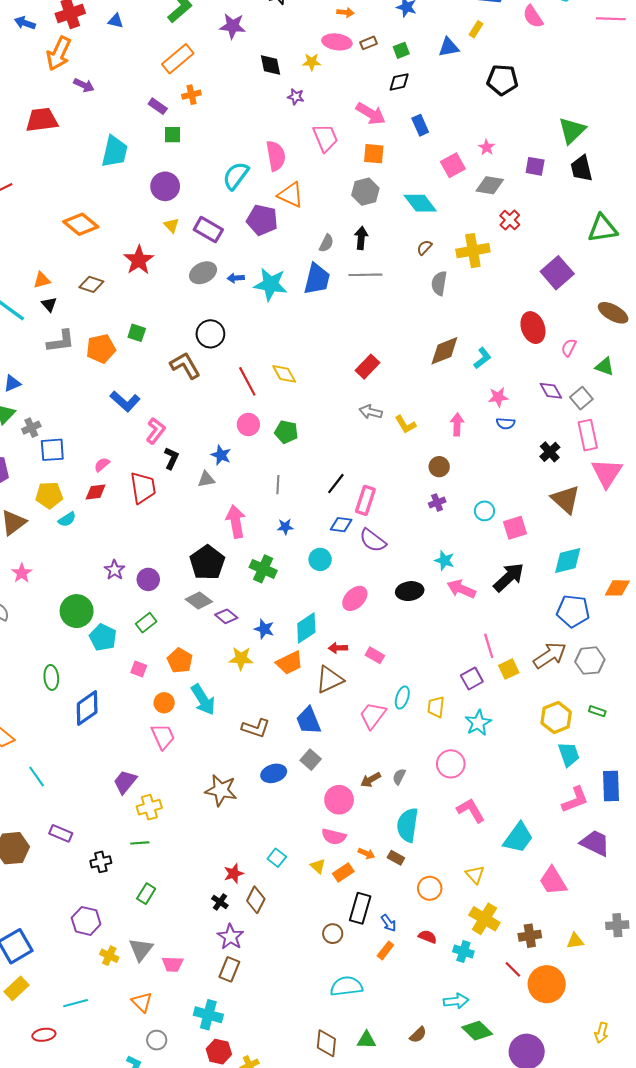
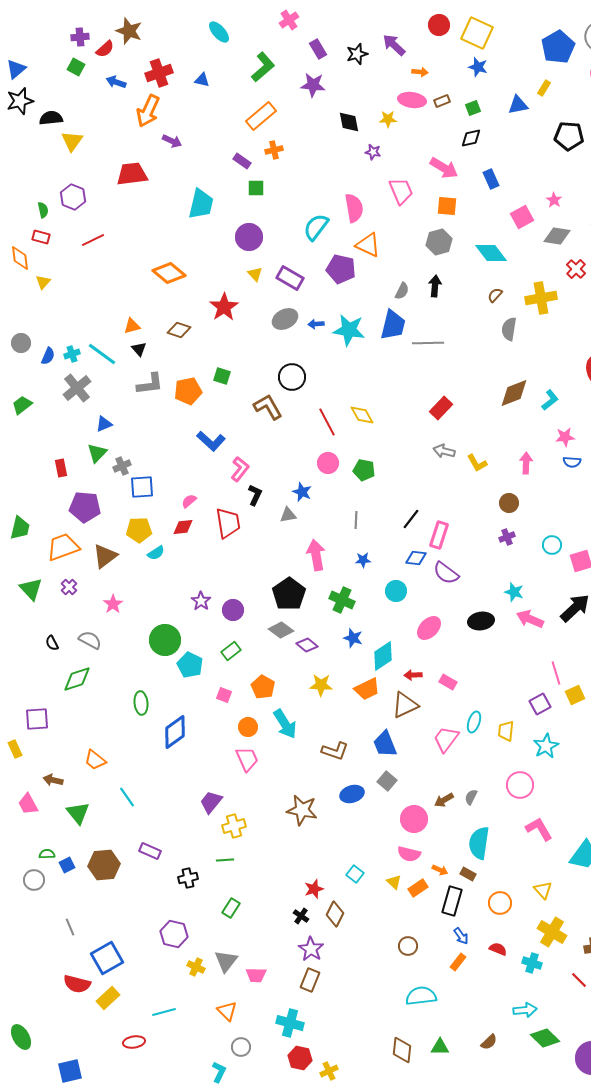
gray line: (365, 275) -> (428, 343), moved
blue star: (264, 629) -> (353, 638), moved
black rectangle: (360, 908) -> (452, 901), moved

